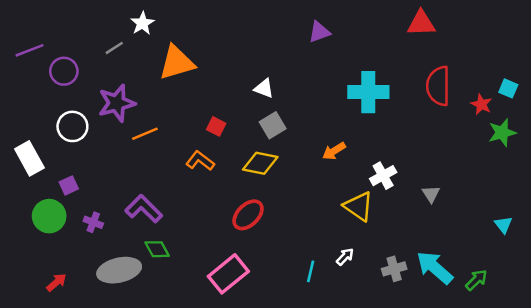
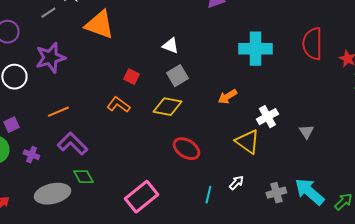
orange triangle: (177, 63) -> (99, 25), turned 36
orange line: (145, 134) -> (58, 112), moved
red ellipse: (248, 215) -> (186, 149), moved, turned 76

